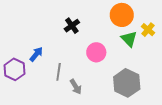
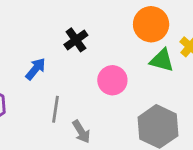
green triangle: (129, 39) -> (162, 60), turned -30
blue arrow: (36, 54) -> (36, 69), moved

